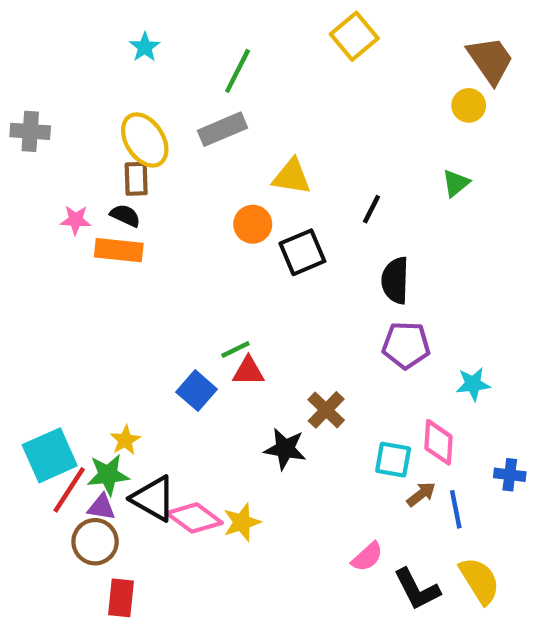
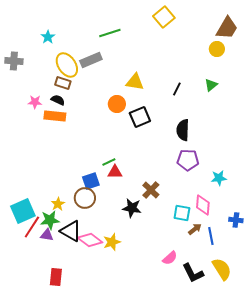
cyan star: (145, 47) -> (48, 37), moved
brown trapezoid: (490, 60) -> (227, 28), turned 65
green line: (238, 71) -> (110, 33), turned 45
gray rectangle: (222, 129) -> (91, 60), moved
brown rectangle: (136, 179) -> (63, 83), turned -70
black line: (371, 209) -> (177, 89), moved
blue square: (197, 391) -> (91, 181), turned 30
brown circle: (95, 542) -> (85, 198), moved

